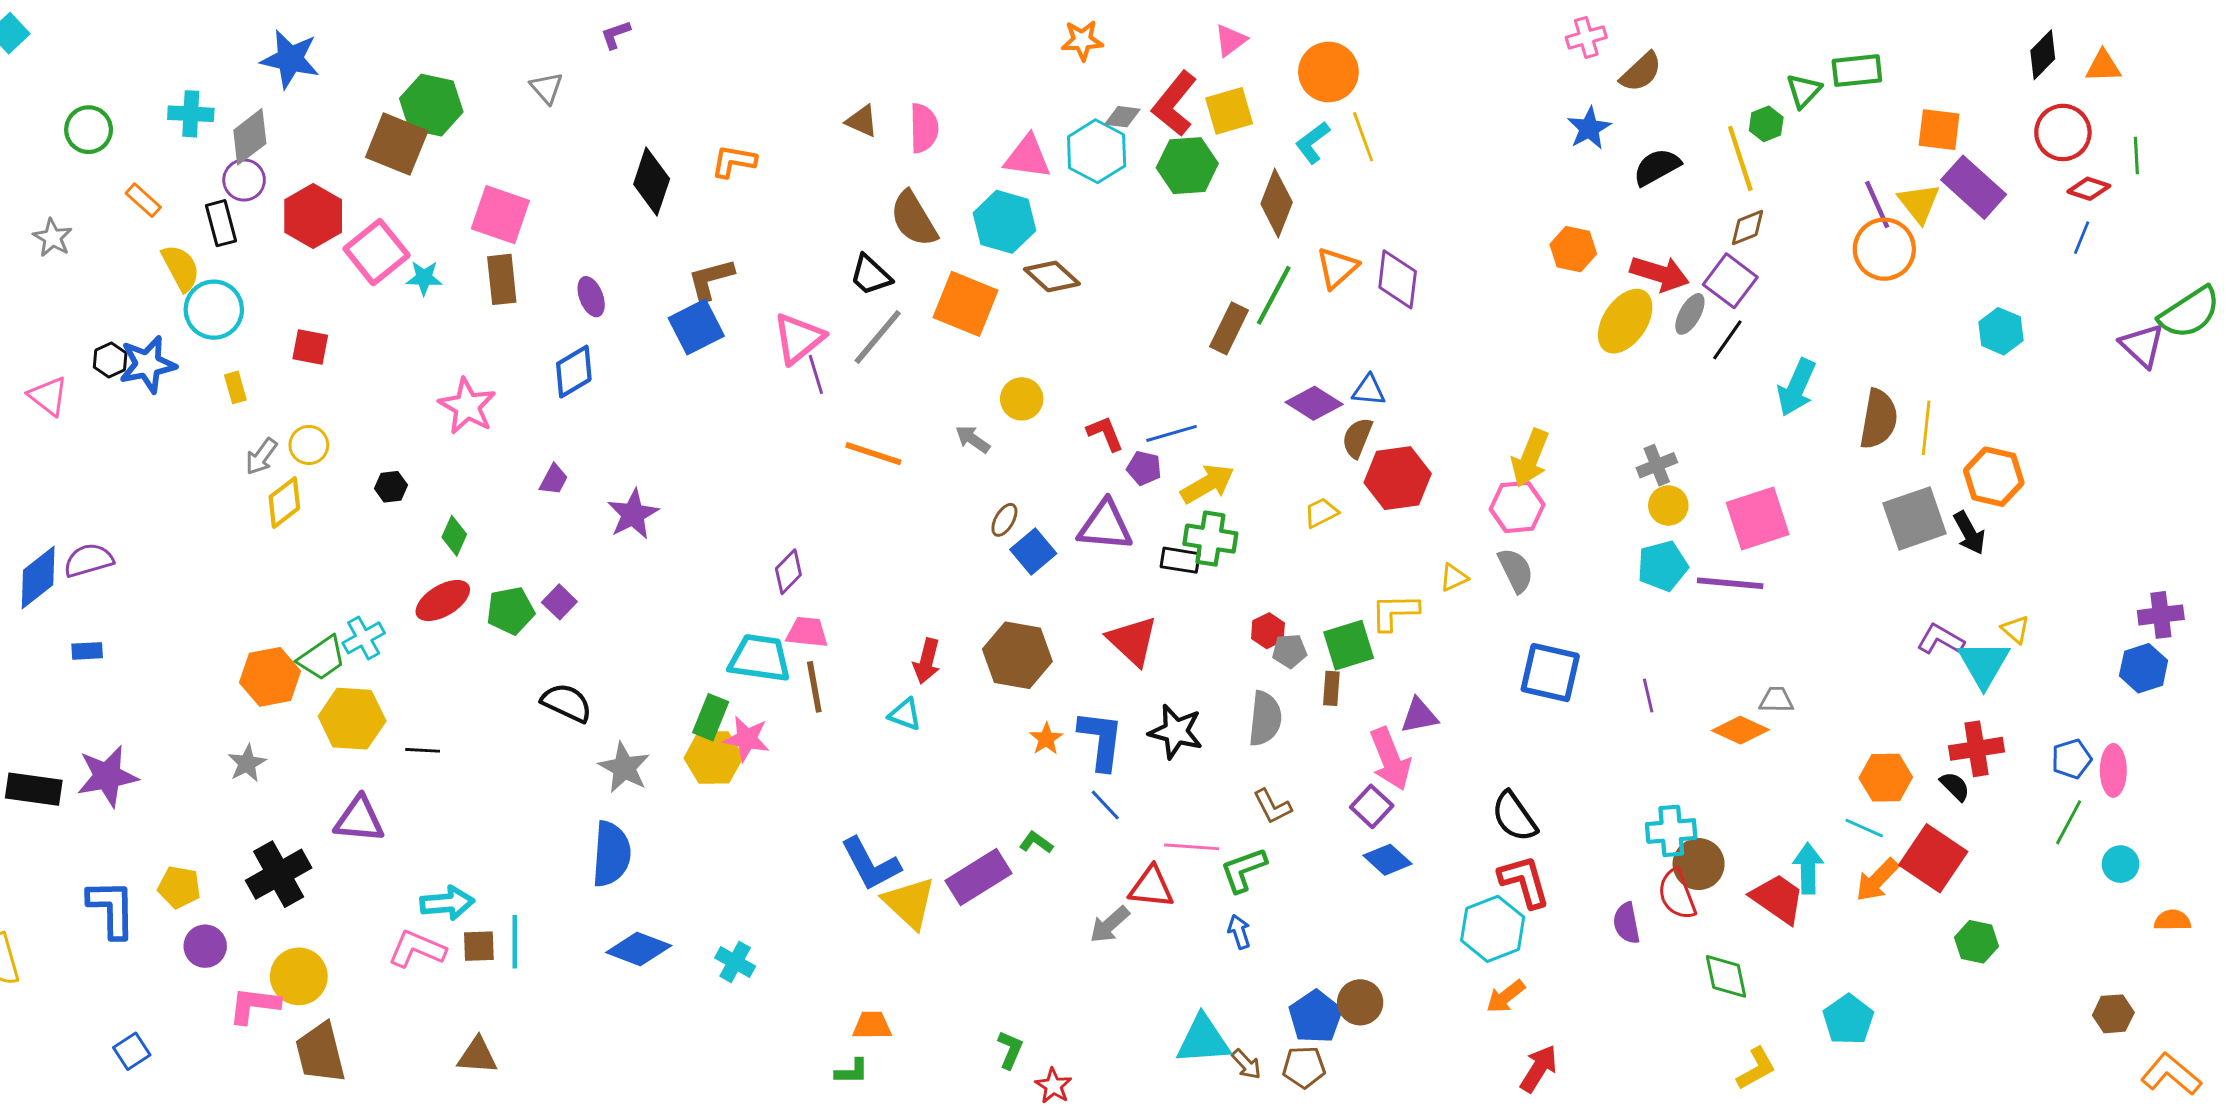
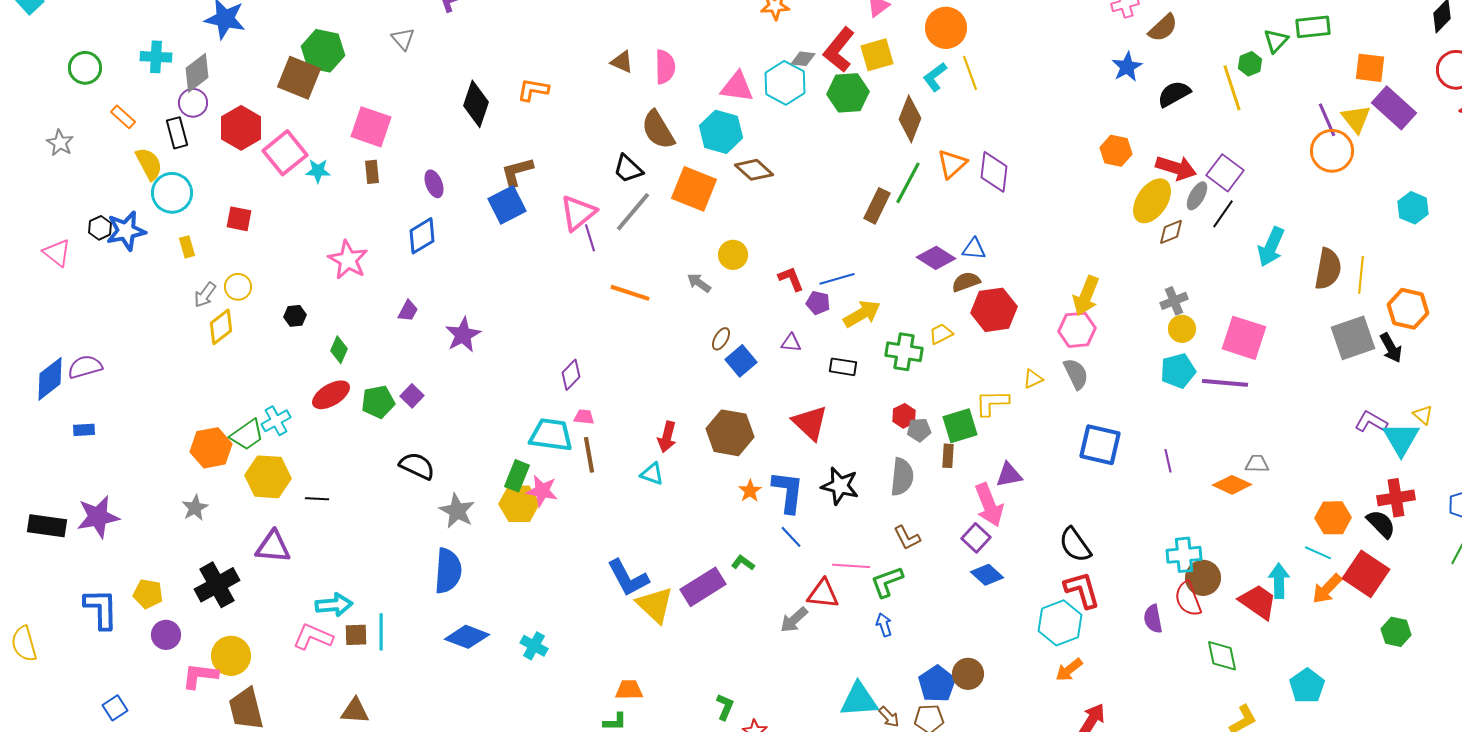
brown diamond: (1748, 228) -> (1171, 232), moved
brown rectangle: (502, 279) -> (372, 172), size x0.7
brown semicircle: (1357, 438) -> (966, 282), turned 48
pink square: (1758, 518) -> (1244, 338), turned 36
purple triangle: (1105, 526) -> (791, 343), size x0.5
green cross: (1210, 539) -> (904, 352), moved
pink trapezoid: (807, 632) -> (584, 417), size x0.7
black semicircle: (1955, 786) -> (1381, 524), size x1.4

